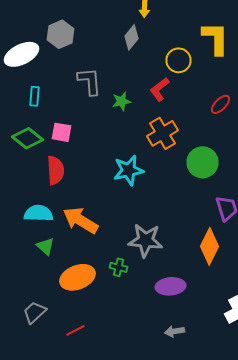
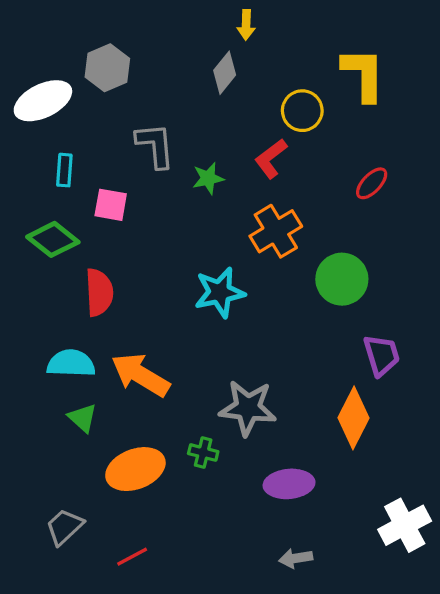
pink square: (62, 132) -> (111, 205), moved

